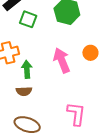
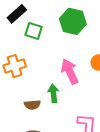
green arrow: (27, 69) -> (53, 93), moved

